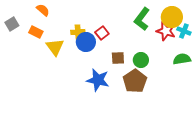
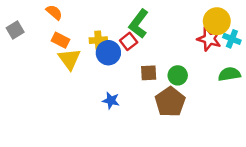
green L-shape: (142, 19) -> (139, 24), moved
orange rectangle: (36, 32) -> (60, 40), moved
blue star: (98, 80) -> (111, 101), moved, size x0.6

